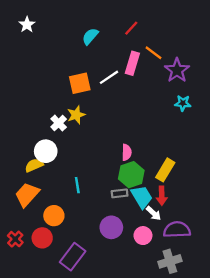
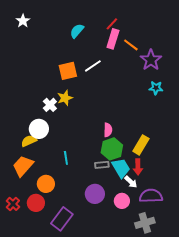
pink rectangle: (132, 63) -> (113, 39), moved

